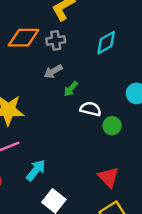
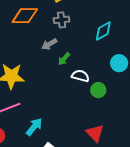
gray cross: (56, 40) -> (62, 20), moved
cyan diamond: (106, 43) -> (103, 31), moved

